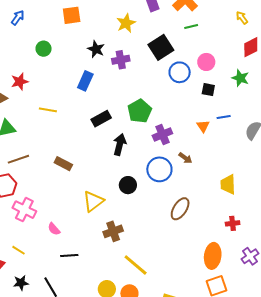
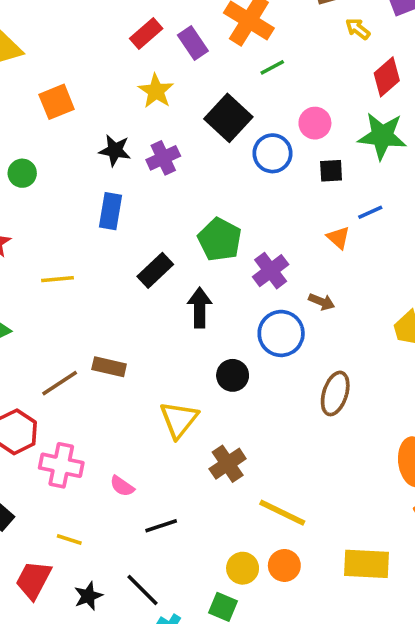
green star: (240, 78) -> (382, 136), size x1.5
brown line: (18, 159) -> (60, 383), moved

